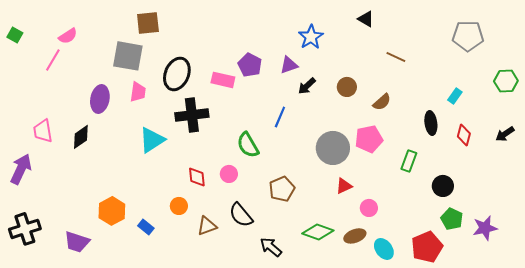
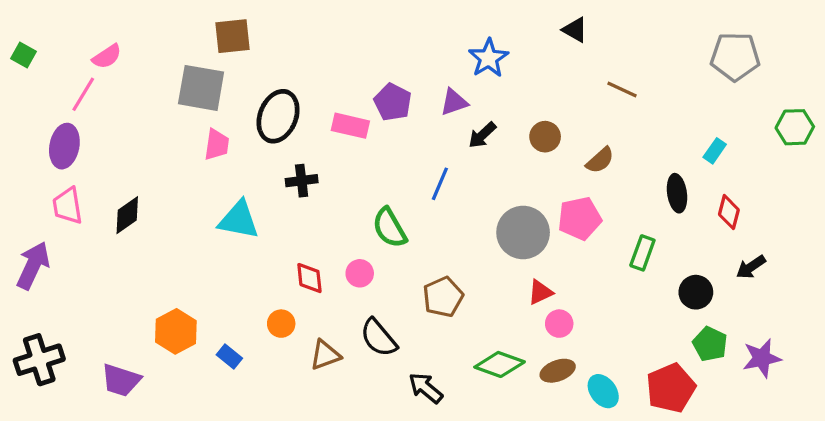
purple ellipse: (100, 99) -> (64, 146), moved
black cross: (192, 115) -> (302, 181), size x0.6
black arrow: (505, 134) -> (751, 267), moved
cyan triangle: (152, 140) -> (239, 220), turned 44
pink circle: (369, 208) -> (559, 324), moved

